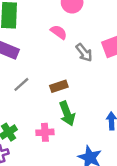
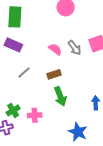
pink semicircle: (59, 32) -> (55, 49), moved
pink cross: (45, 132) -> (35, 115), moved

